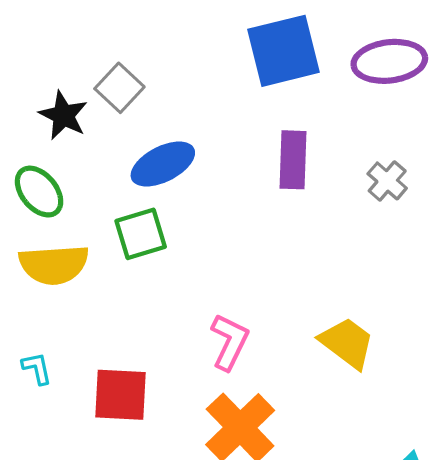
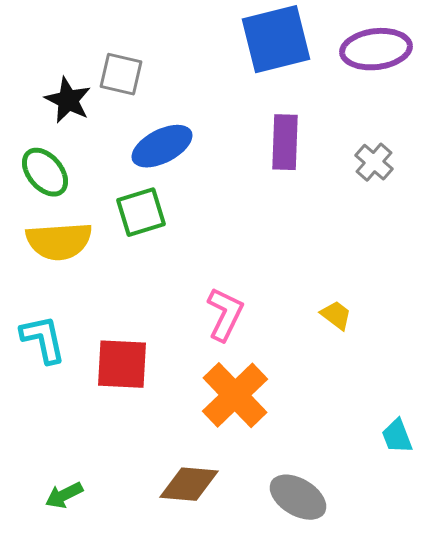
gray square: (119, 88) -> (121, 74), turned -30
yellow trapezoid: (347, 343) -> (336, 315), size x0.6
cyan L-shape: (37, 368) -> (43, 339), size x1.6

